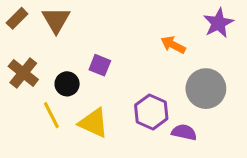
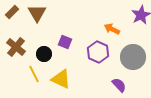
purple hexagon: (151, 112) -> (98, 52), moved
purple semicircle: (184, 132) -> (119, 85), turned 35

